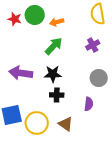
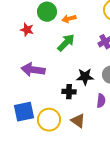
red star: (15, 19) -> (27, 30), moved
black star: (53, 74) -> (85, 77), moved

